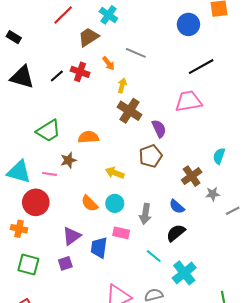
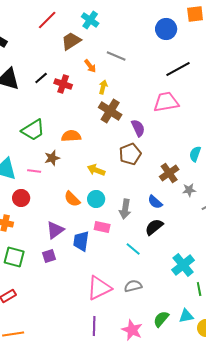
red cross: (80, 72) -> (63, 84), moved
red circle: (36, 202) -> (21, 198), size x0.7
cyan cross: (184, 273) -> (183, 265), moved

